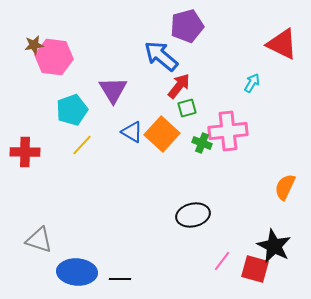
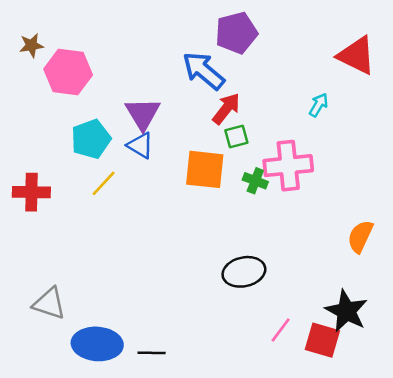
brown star: (34, 45) -> (31, 45), moved
blue triangle: (132, 132) -> (140, 145), moved
orange square: (162, 134) -> (205, 169), turned -36

